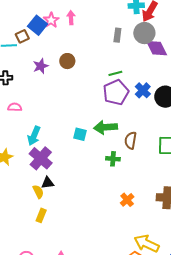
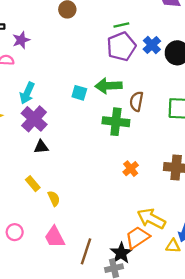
purple star: (41, 66) -> (21, 40), moved
green cross: (113, 159) -> (116, 122), size x1.6
yellow semicircle: (38, 192) -> (54, 198), moved
yellow rectangle: (41, 215) -> (33, 184), turned -64

